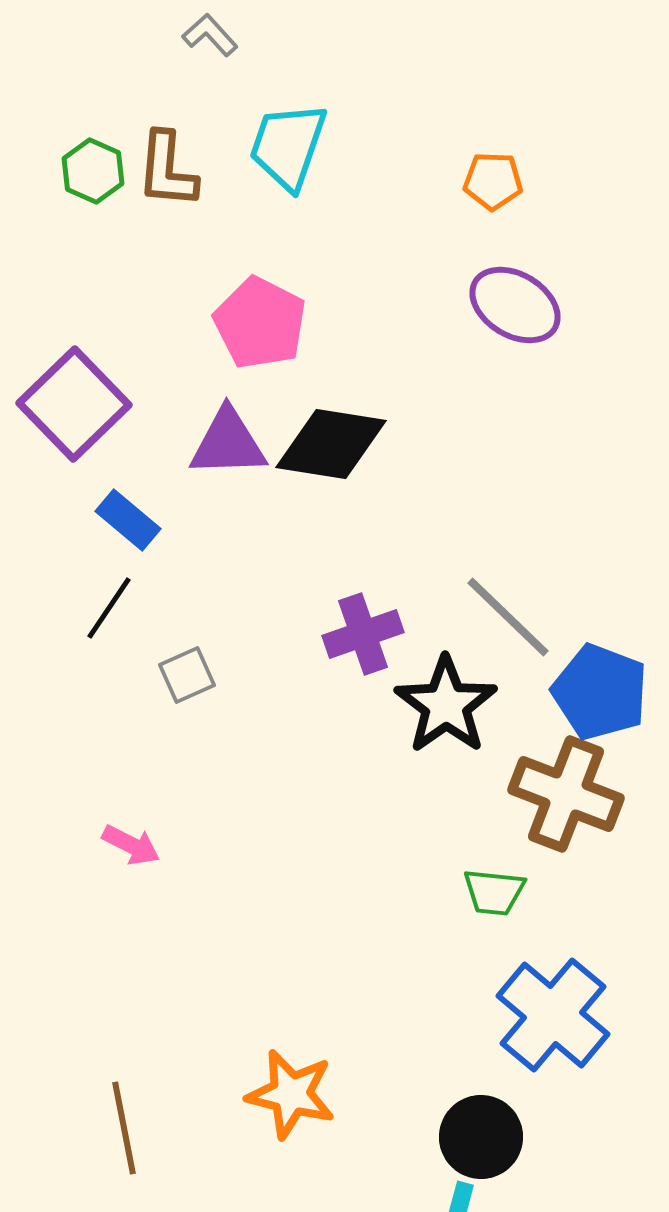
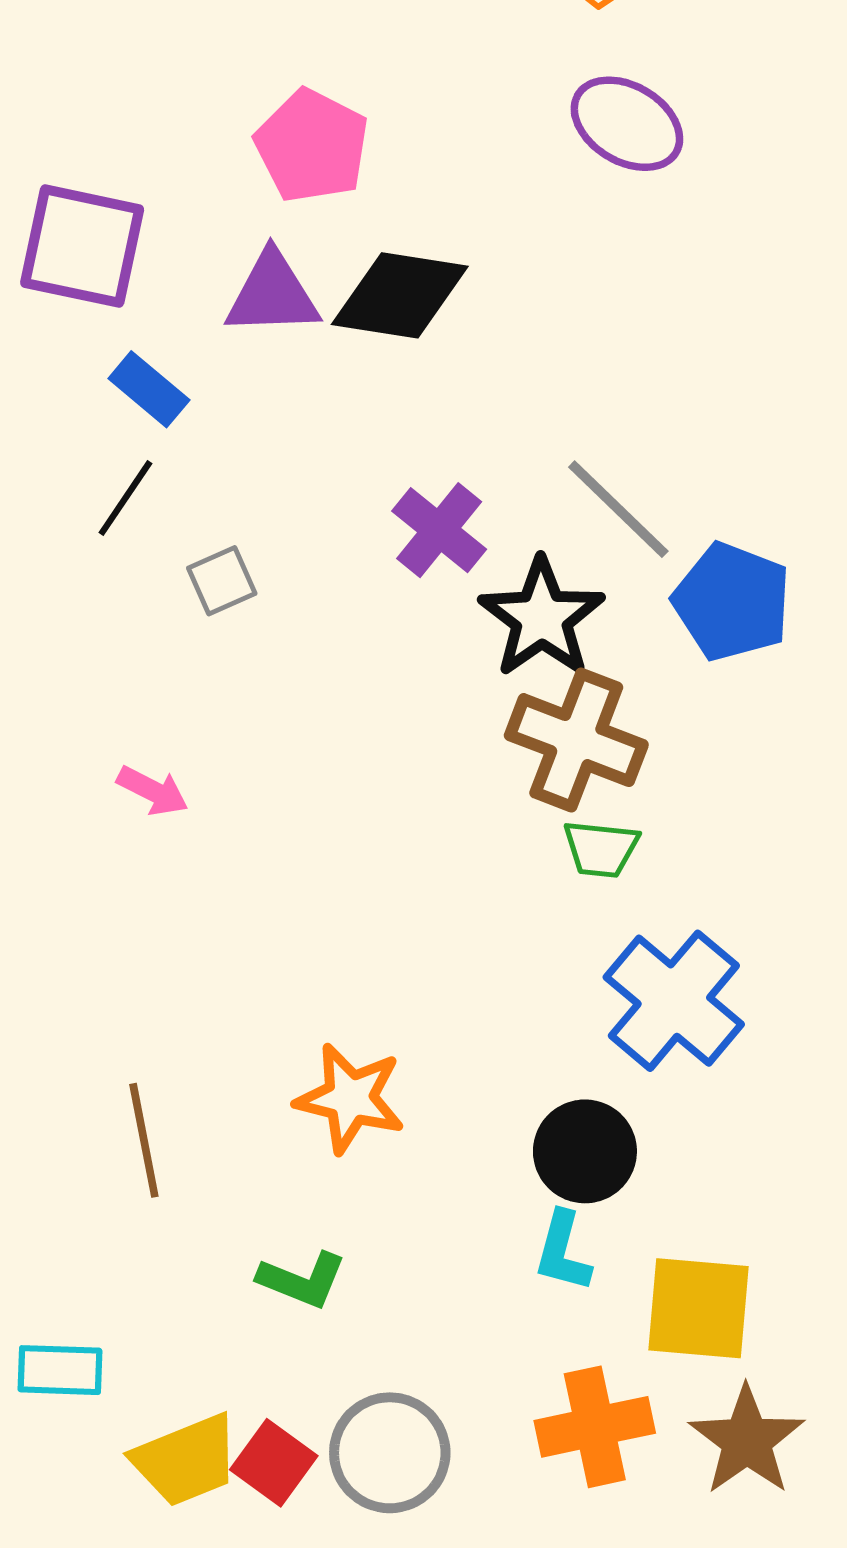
purple square: (74, 404) -> (82, 246), turned -34
purple cross: (363, 634) -> (439, 530), turned -32
brown cross: (566, 794) -> (576, 740), moved

